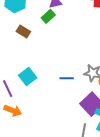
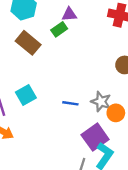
brown rectangle: (23, 31) -> (28, 43), size x1.5

